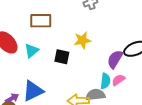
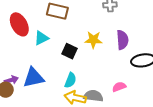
purple semicircle: (115, 59) -> (122, 40), moved, turned 132
cyan semicircle: (105, 81) -> (70, 80), moved

